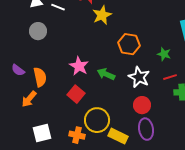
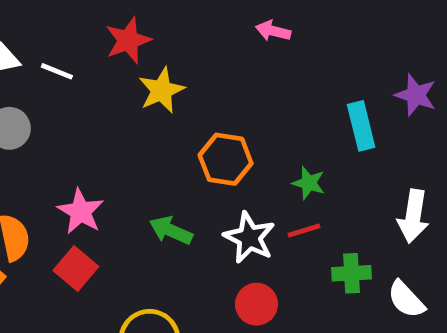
pink star: (79, 66) -> (81, 211), moved
red line: (170, 77) -> (304, 230), moved
red square: (76, 94) -> (76, 269), moved

